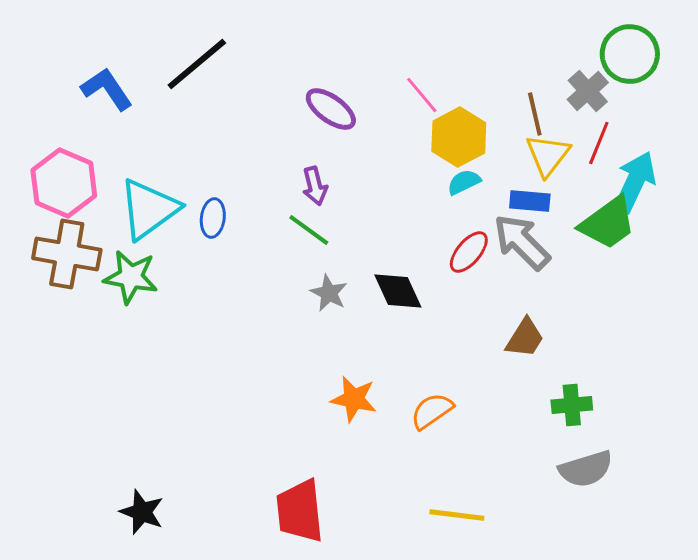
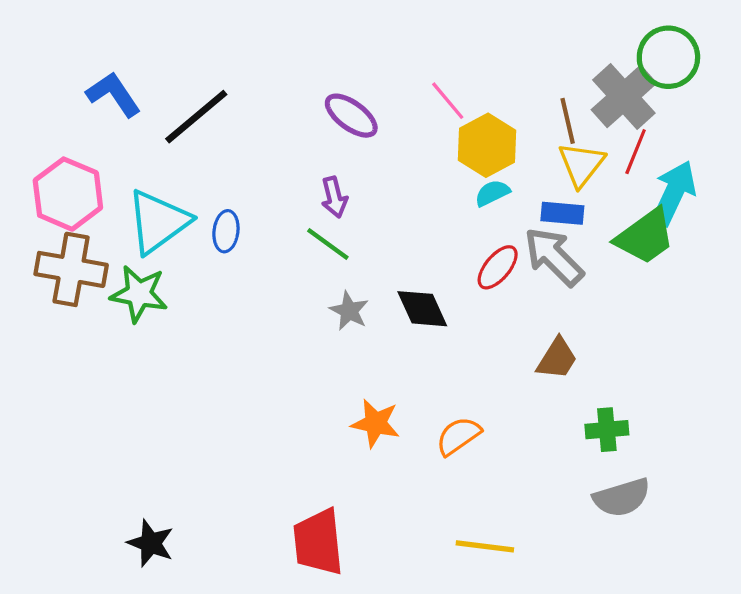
black line: (197, 64) -> (196, 117), moved
gray cross: (588, 91) -> (624, 96), size x1.5

